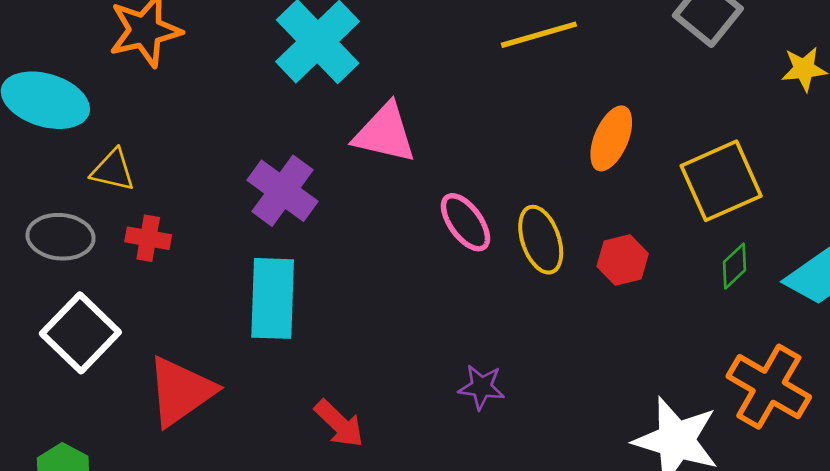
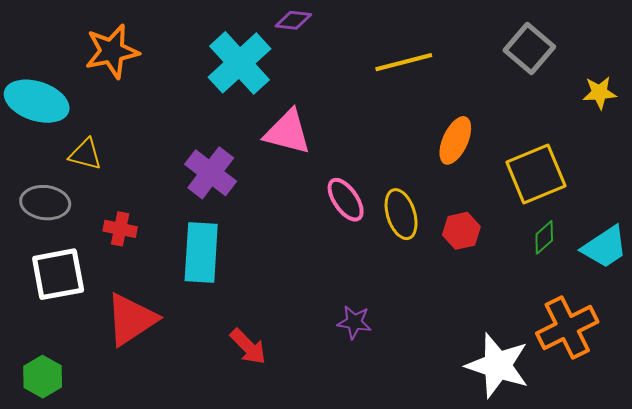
red cross: (148, 238) -> (120, 229), moved
white square: (80, 333) -> (58, 274), turned 34
orange cross: (769, 387) -> (567, 327), turned 32

